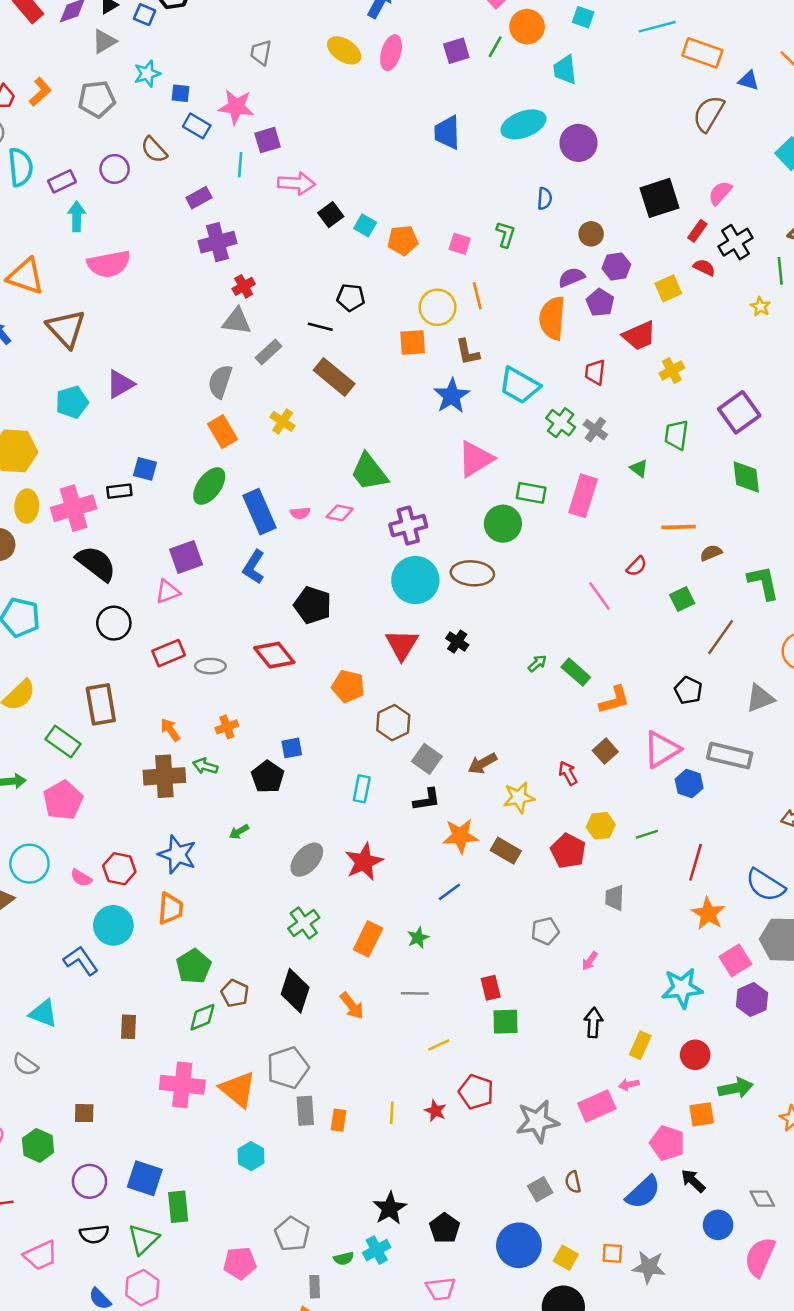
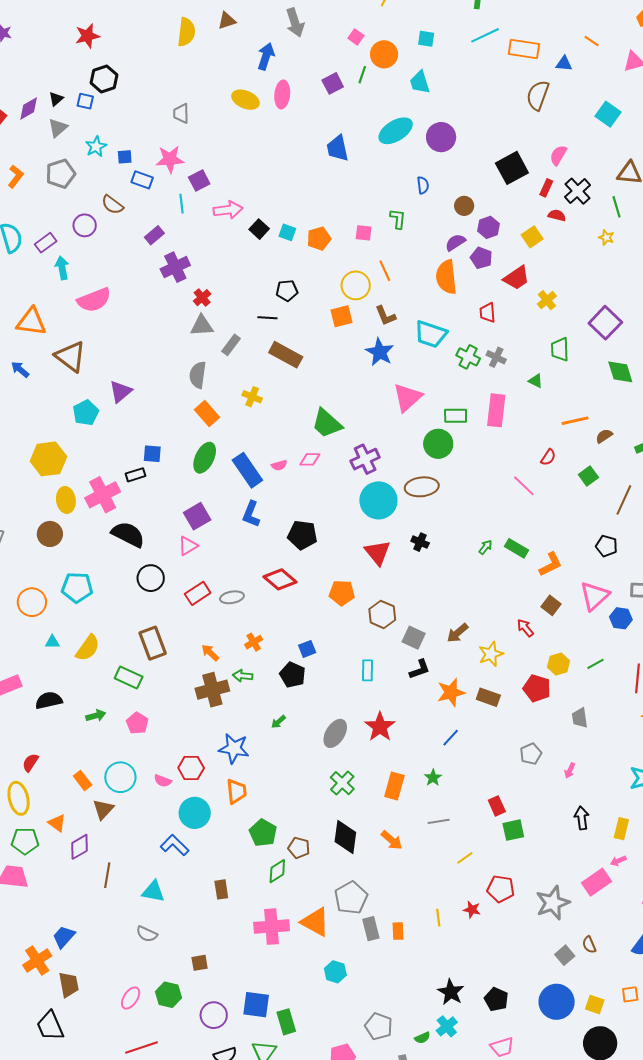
pink pentagon: (63, 800) -> (137, 723), size x0.7

